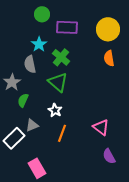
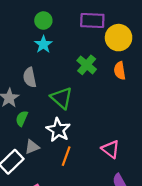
purple rectangle: (67, 27) -> (92, 21), moved
cyan star: (39, 44) -> (43, 44), moved
green cross: (61, 57) -> (87, 65), moved
white star: (55, 110) -> (58, 130), size x1.5

